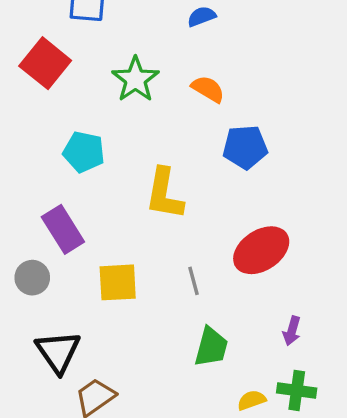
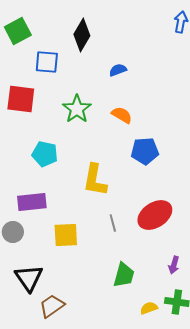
red square: (45, 63) -> (21, 99), turned -32
purple rectangle: (63, 229) -> (32, 202), turned -64
gray line: (193, 281) -> (113, 223), moved

